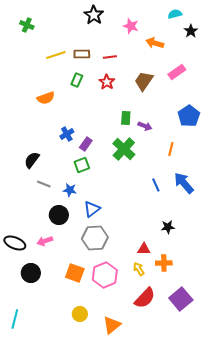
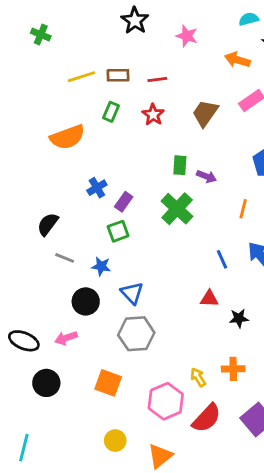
orange arrow: (155, 43) -> (237, 60), moved
orange semicircle: (46, 98) -> (67, 137), size x1.4
blue triangle: (92, 209) -> (132, 293), turned -36
red triangle: (144, 249) -> (209, 299), moved
pink hexagon: (105, 275) -> (166, 401), moved

